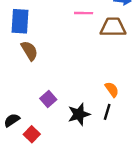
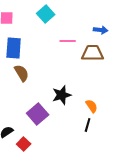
purple square: (48, 99) -> (38, 114), size x1.5
black star: (79, 114) -> (62, 95), moved

